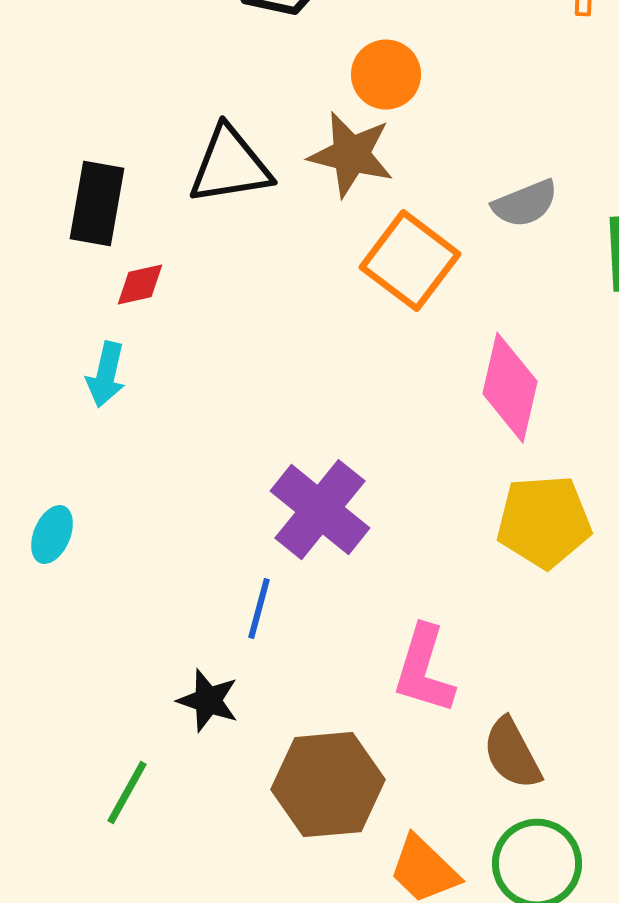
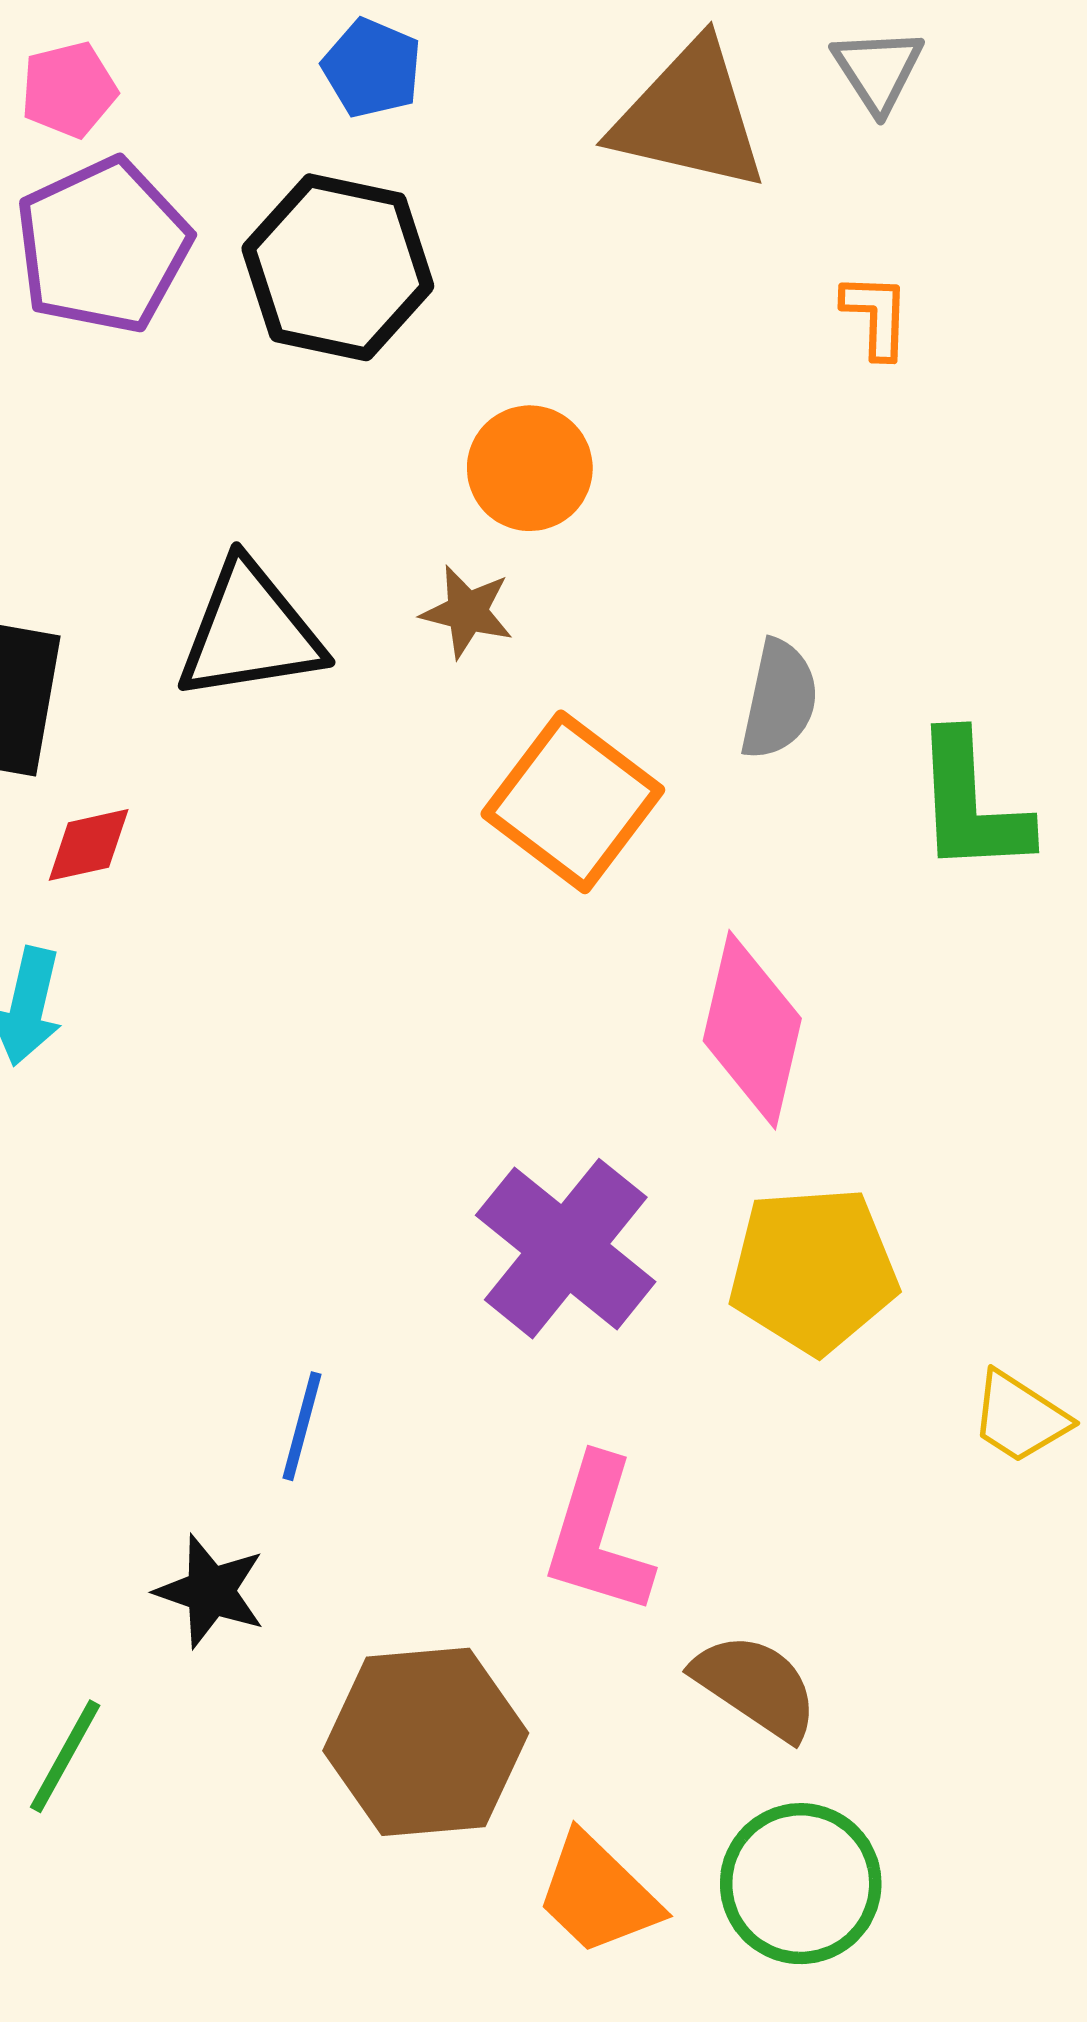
brown star: (351, 155) -> (467, 612), size x0.6
gray semicircle: (525, 204) -> (779, 700), turned -56
purple cross: (320, 510) -> (566, 1249), moved
brown semicircle: (512, 754) -> (756, 1686), turned 152

